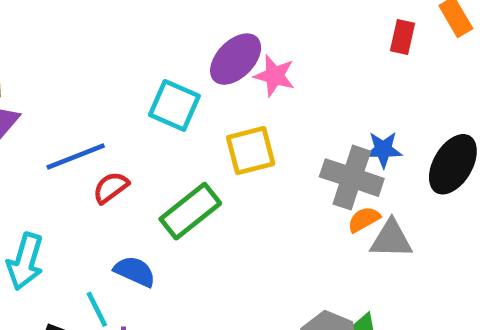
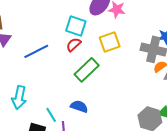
red semicircle: (111, 188) -> (74, 45), moved
blue semicircle: (135, 271) -> (79, 106), moved

